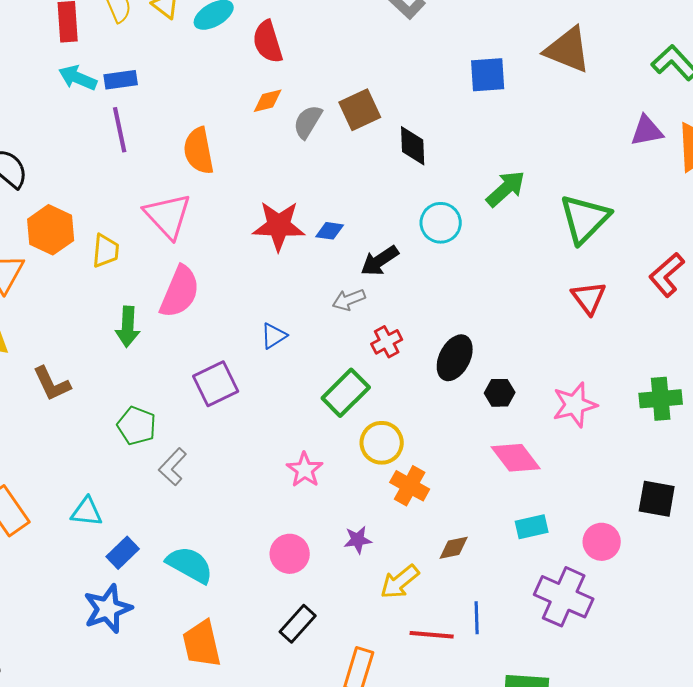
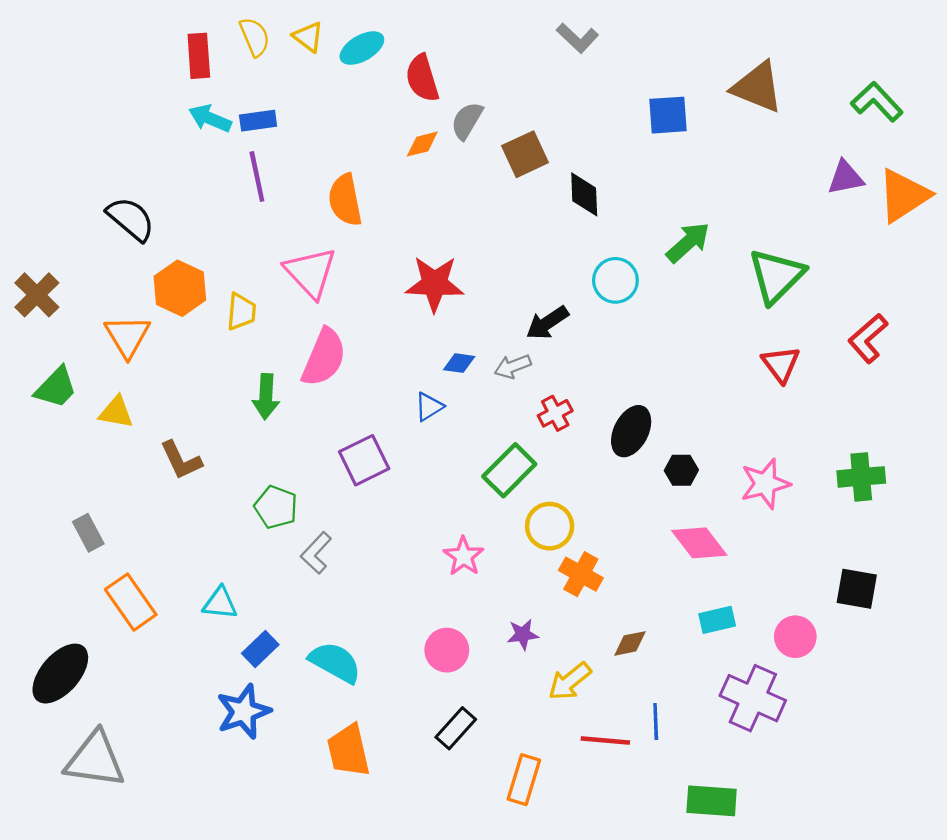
gray semicircle: (308, 122) -> (467, 121), moved
blue diamond: (330, 231) -> (459, 363), moved

